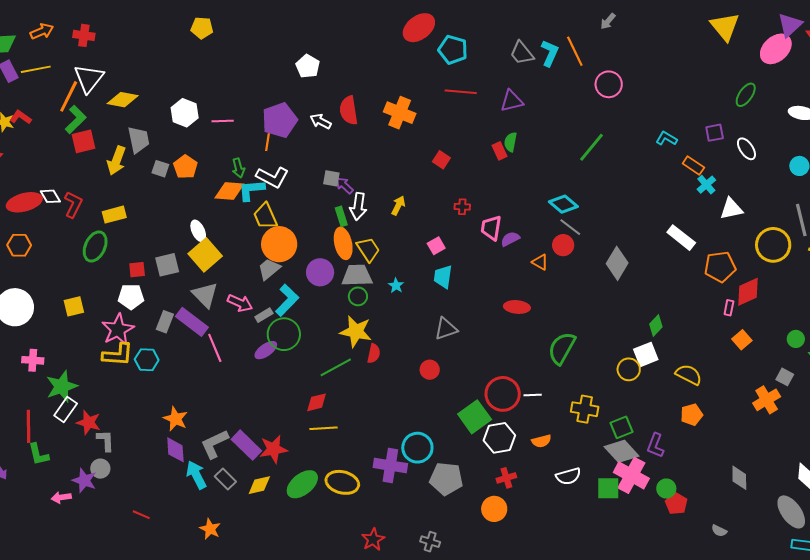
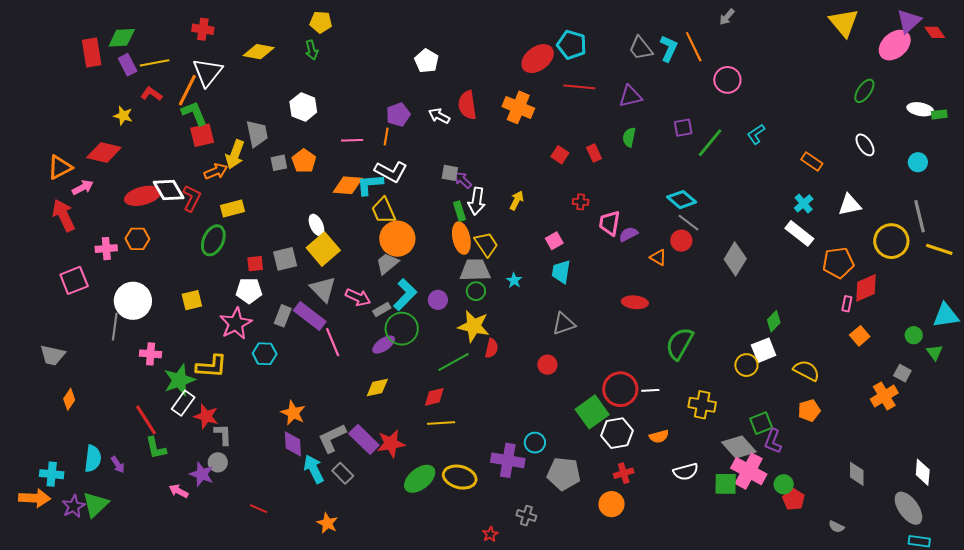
red ellipse: (419, 28) -> (538, 59), moved
orange arrow: (42, 31) -> (216, 171), moved
yellow diamond: (123, 100) -> (259, 52), moved
red L-shape: (21, 117) -> (151, 94), moved
green L-shape: (76, 119) -> (194, 113), turned -68
purple pentagon: (280, 120) -> (398, 115), size x0.7
pink line: (223, 121) -> (352, 140), moved
purple square: (715, 133) -> (683, 128), moved
cyan L-shape: (667, 139) -> (756, 134), moved, turned -65
red rectangle: (499, 151) -> (594, 153), moved
green arrow: (238, 168) -> (312, 50), moved
gray square: (160, 169) -> (279, 163), turned -30
cyan cross: (706, 185) -> (804, 203), moved
white diamond: (50, 196) -> (169, 190), size x1.5
purple circle: (320, 272) -> (438, 300), moved, size x0.7
yellow L-shape: (118, 355) -> (211, 366), moved
red line: (29, 426) -> (146, 420), turned -32
green square: (622, 427) -> (761, 423), moved
cyan circle: (417, 448) -> (535, 443), size x0.7
yellow diamond: (259, 485) -> (377, 387), moved
pink arrow: (61, 497) -> (179, 491), turned 36
red star: (373, 539) -> (490, 534), size x0.7
gray cross: (430, 542) -> (526, 516), moved

